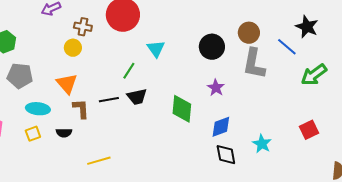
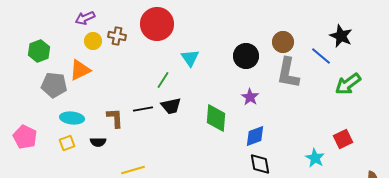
yellow circle: (73, 48) -> (93, 41), moved
orange triangle: (67, 84) -> (80, 70), moved, turned 45
cyan star: (262, 144) -> (315, 158), moved

